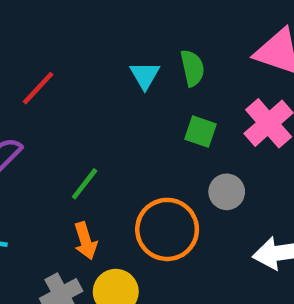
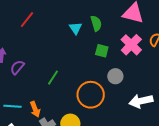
red line: (38, 88) -> (27, 20), moved
orange arrow: (85, 241) -> (35, 109), moved

